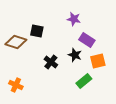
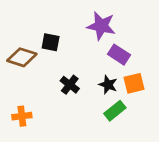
purple star: (74, 19) -> (101, 26), size x1.5
black star: (75, 55) -> (108, 85), moved
orange cross: (16, 85) -> (22, 116), turned -32

